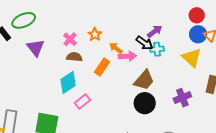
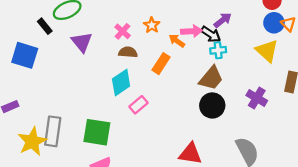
cyan cross: (157, 49) -> (218, 50), moved
pink arrow: (127, 56) -> (191, 31), moved
purple cross: (182, 98) -> (257, 98), turned -36

